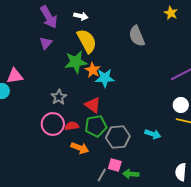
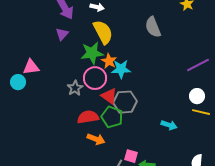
pink circle: (53, 124) -> (95, 78), moved
red semicircle: (72, 126) -> (88, 117), size x1.5
green pentagon: (96, 126) -> (112, 117), turned 30
gray hexagon: (118, 137) -> (125, 102), moved

